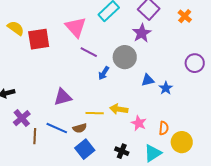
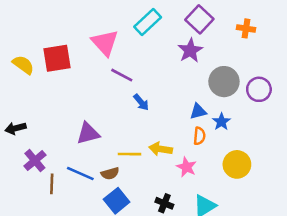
orange cross: (185, 16) -> (246, 28), turned -32
yellow semicircle: (16, 28) -> (23, 65), moved
gray circle: (125, 57) -> (224, 82), moved
blue arrow: (104, 73) -> (141, 102), turned -72
orange semicircle: (164, 128) -> (199, 136), moved
yellow circle: (182, 142) -> (237, 164), moved

